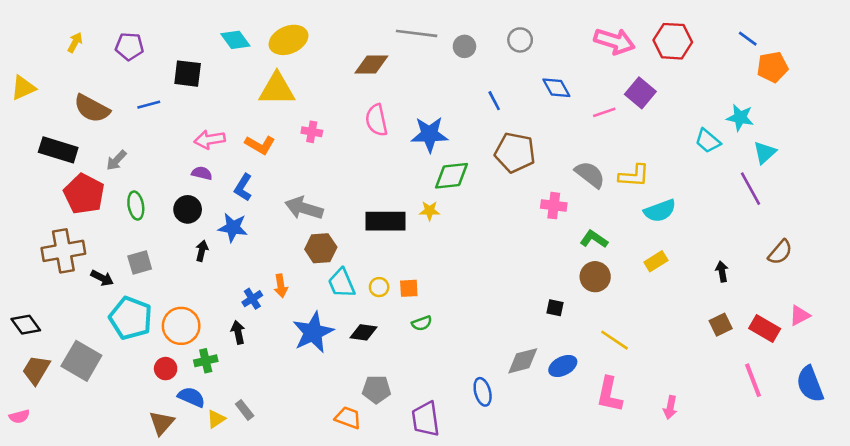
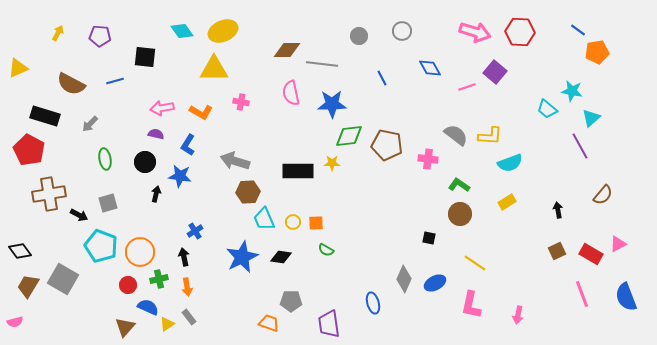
gray line: (417, 33) -> (322, 64), moved
brown pentagon: (515, 152) -> (387, 145), moved
red pentagon: (84, 194) -> (29, 150), moved
orange arrow: (281, 286) -> (187, 287), moved
green semicircle: (422, 323) -> (326, 250), turned 49
gray diamond: (523, 361) -> (404, 279), turned -52

